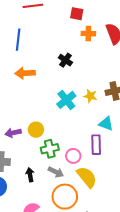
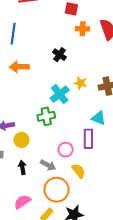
yellow star: (90, 96) -> (81, 83), moved
yellow circle: (36, 130) -> (21, 140), moved
green cross: (50, 149) -> (46, 116), moved
yellow semicircle: (87, 177) -> (79, 171), size x0.7

